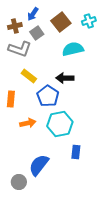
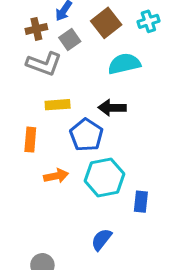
yellow rectangle: (29, 76) -> (58, 105), turned -42
blue rectangle: (76, 152) -> (141, 202), moved
blue semicircle: (39, 165) -> (101, 240), moved, size x0.7

